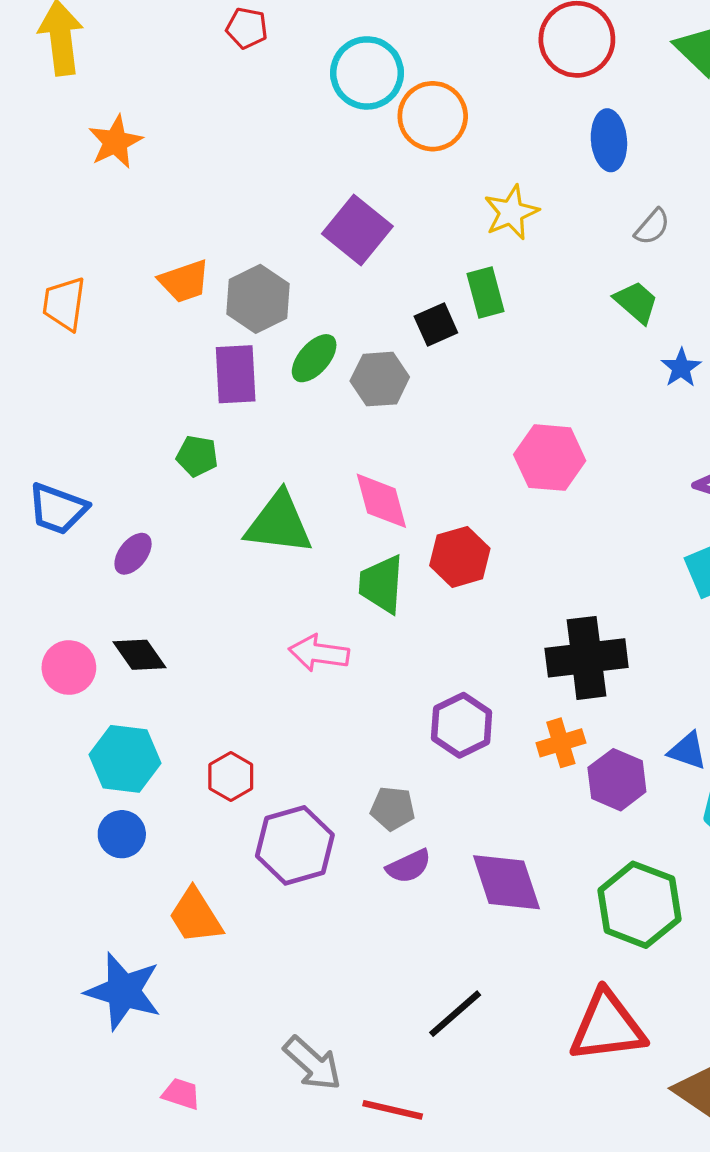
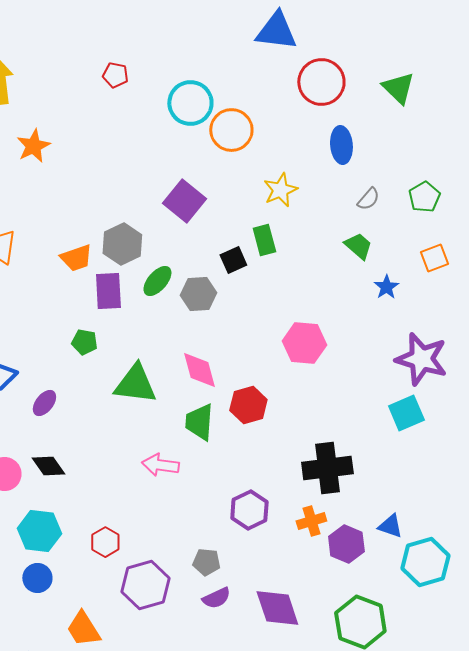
orange trapezoid: (184, 281) -> (76, 258), moved

